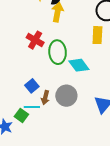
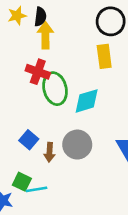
red cross: (35, 40) -> (38, 72), moved
cyan diamond: (79, 65) -> (87, 101), turned -60
cyan line: (32, 107) -> (36, 189), moved

